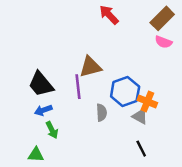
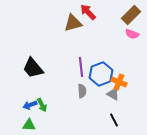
brown triangle: (90, 67) -> (73, 23), moved
purple line: (78, 87) -> (81, 67), moved
blue arrow: (43, 110) -> (30, 105), moved

